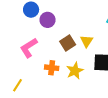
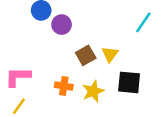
pink L-shape: (29, 48) -> (18, 77), moved, turned 30

